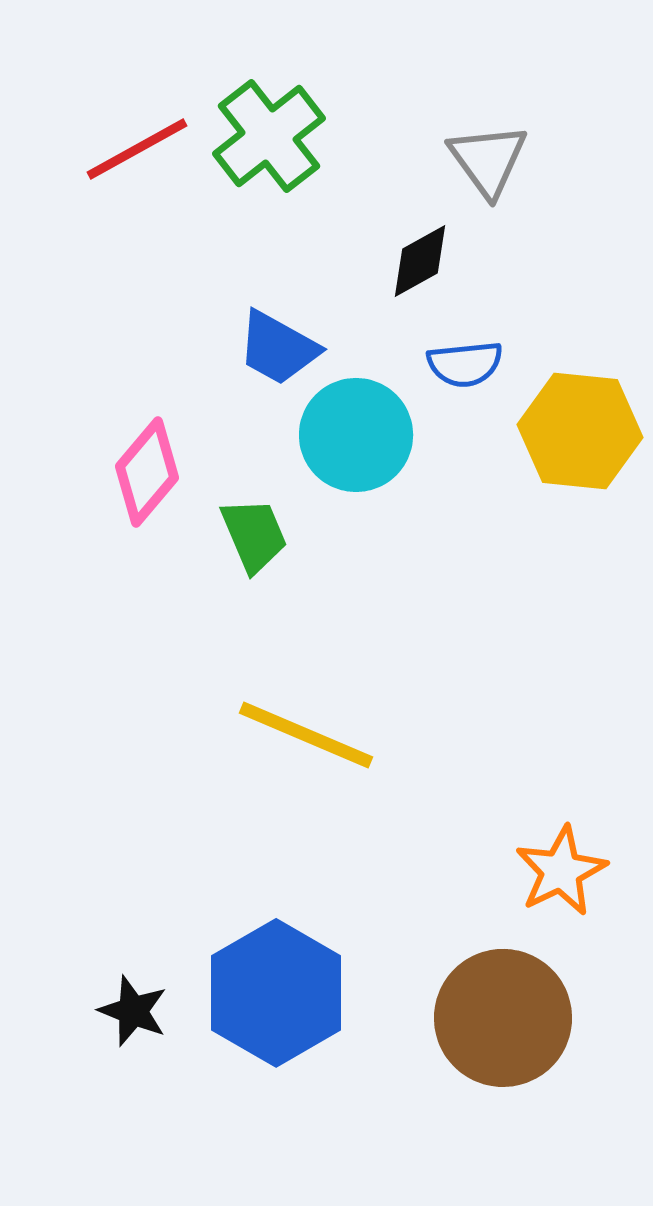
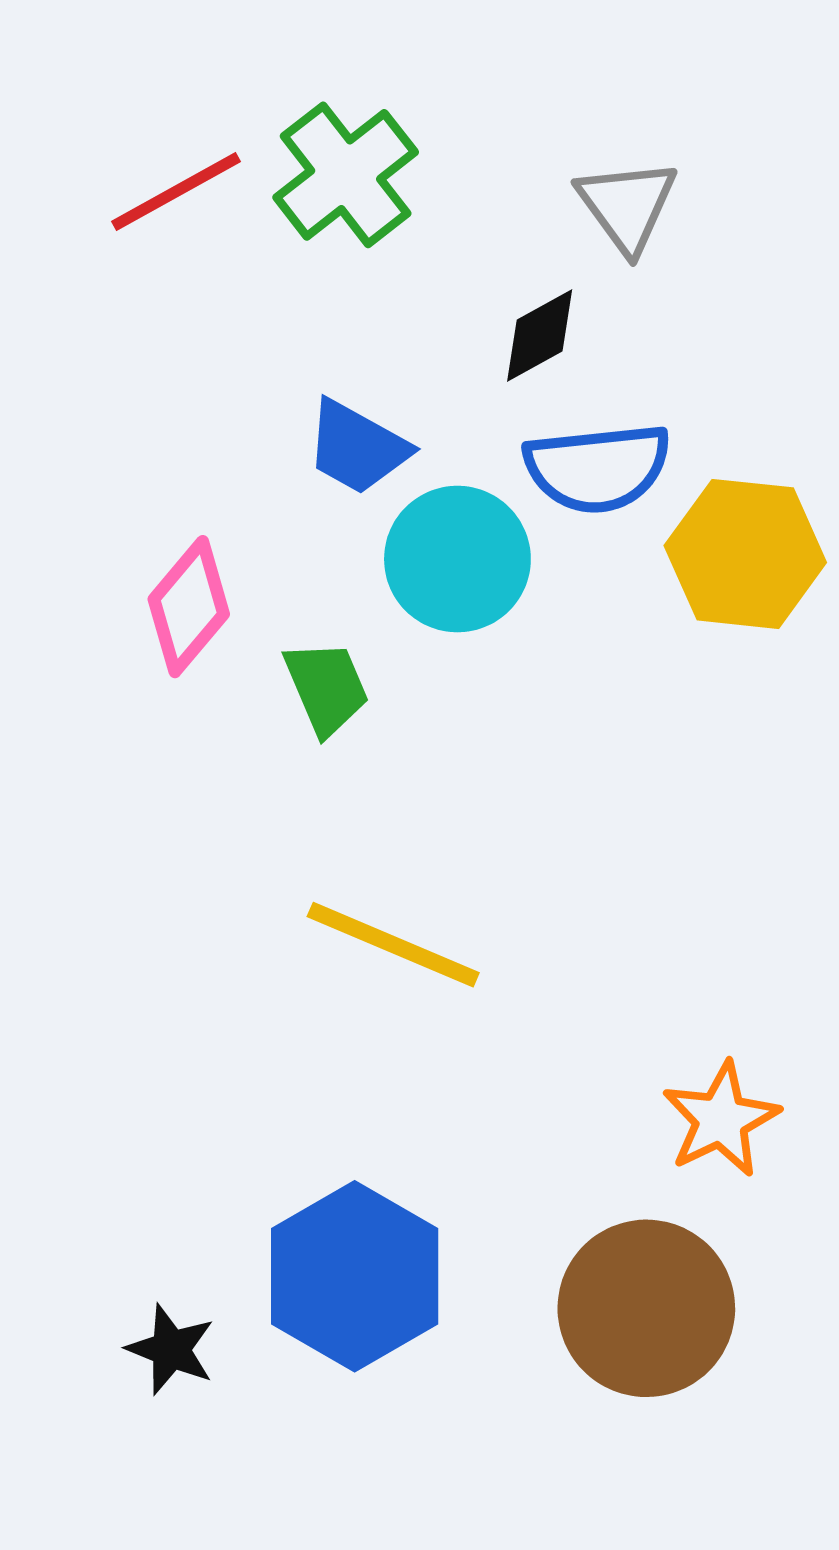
blue semicircle: (465, 364) -> (598, 468), size x1.5
black star: (133, 1011) -> (171, 1349), moved

